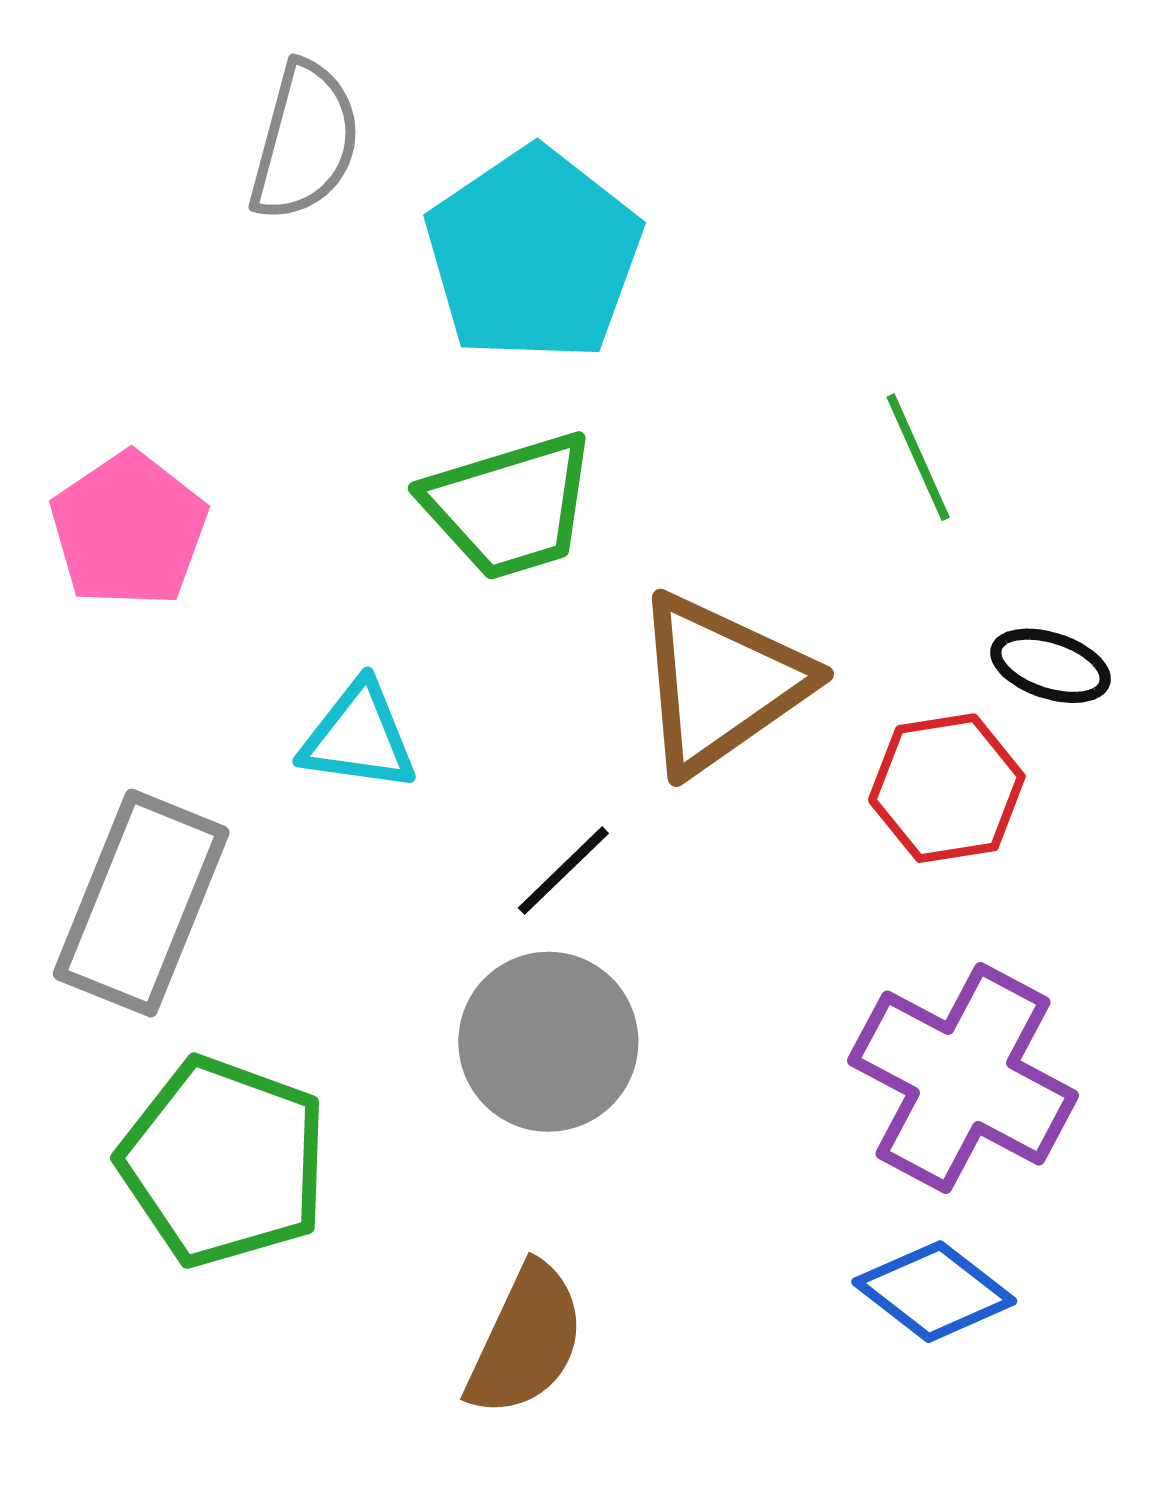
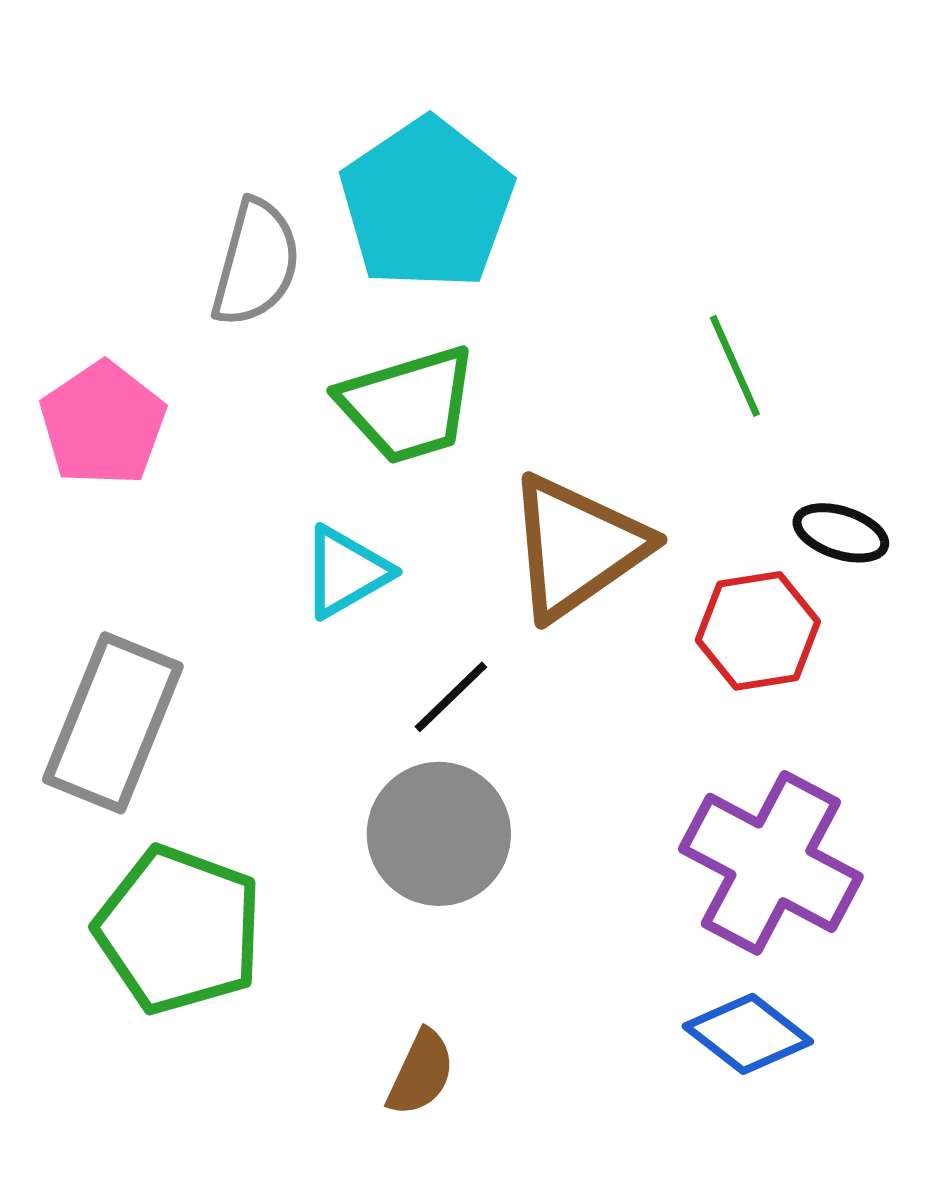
gray semicircle: (305, 141) -> (256, 263), moved
cyan triangle: (358, 737) -> (346, 572), moved, turned -38
brown semicircle: (526, 1340) -> (421, 1073), size x0.7

